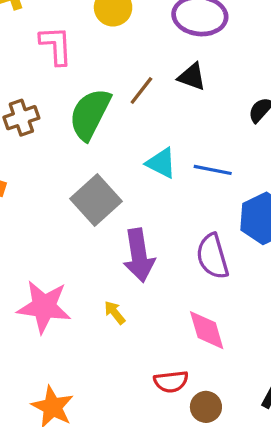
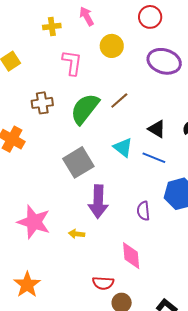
black triangle: (192, 77) -> (157, 129), moved
purple semicircle: (212, 256) -> (143, 211), size x0.7
yellow arrow: (115, 313) -> (77, 234), turned -56

